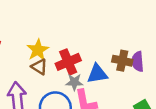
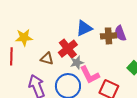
yellow star: (38, 50) -> (24, 38), moved, turned -30
blue triangle: (97, 74) -> (84, 28), moved

